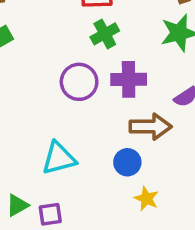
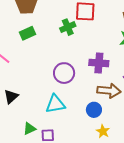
green cross: (105, 34) -> (68, 27), moved
purple circle: (79, 82) -> (64, 73), moved

